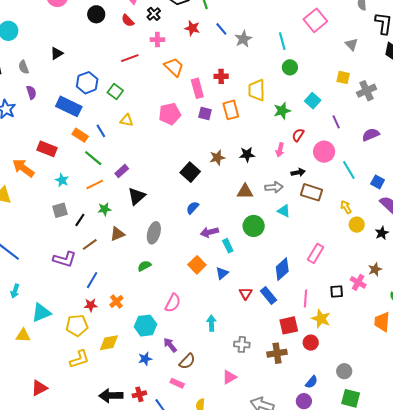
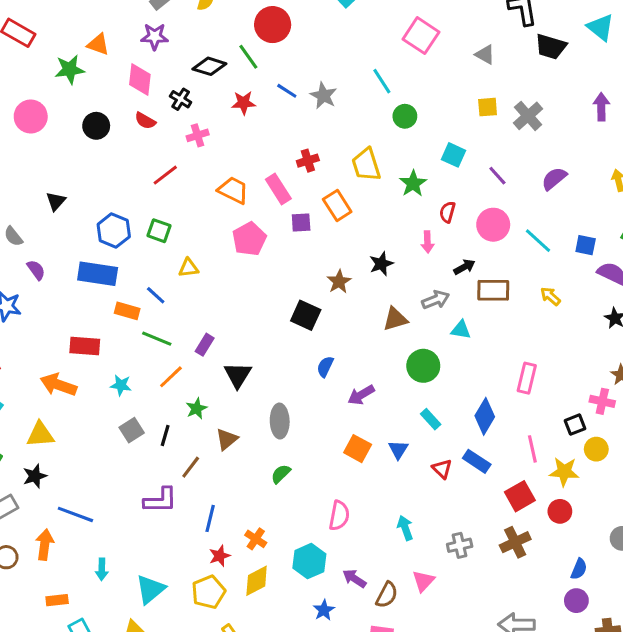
orange trapezoid: (174, 67) -> (233, 190), moved
yellow circle: (357, 225) -> (596, 449), moved
cyan rectangle: (228, 246) -> (431, 419), moved
yellow diamond: (109, 343) -> (257, 581), moved
pink triangle: (229, 377) -> (423, 581), moved

